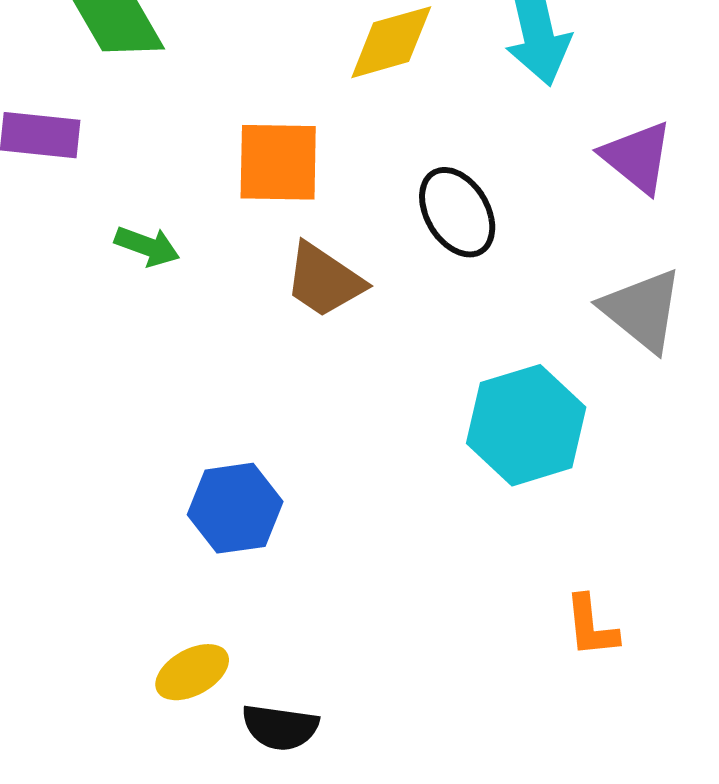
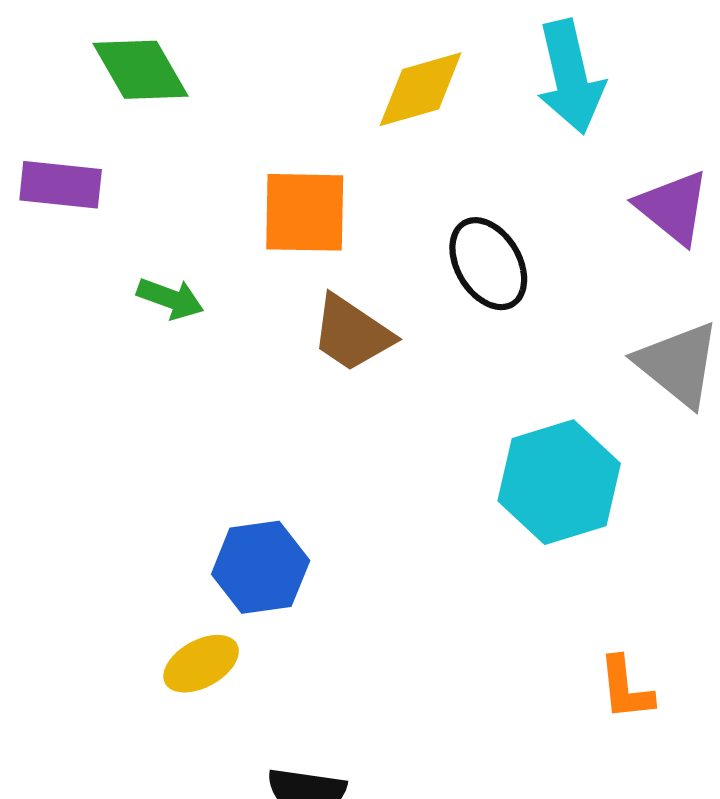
yellow ellipse: (192, 672) -> (201, 664), moved

